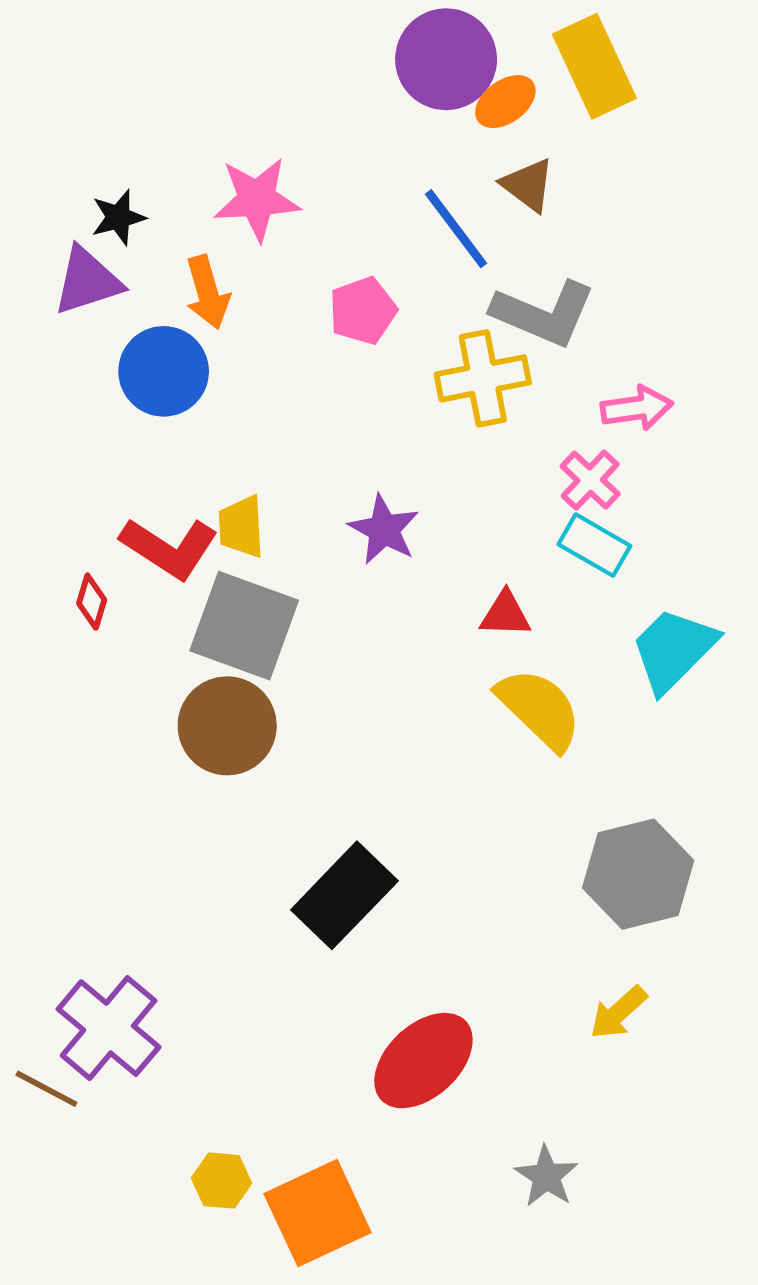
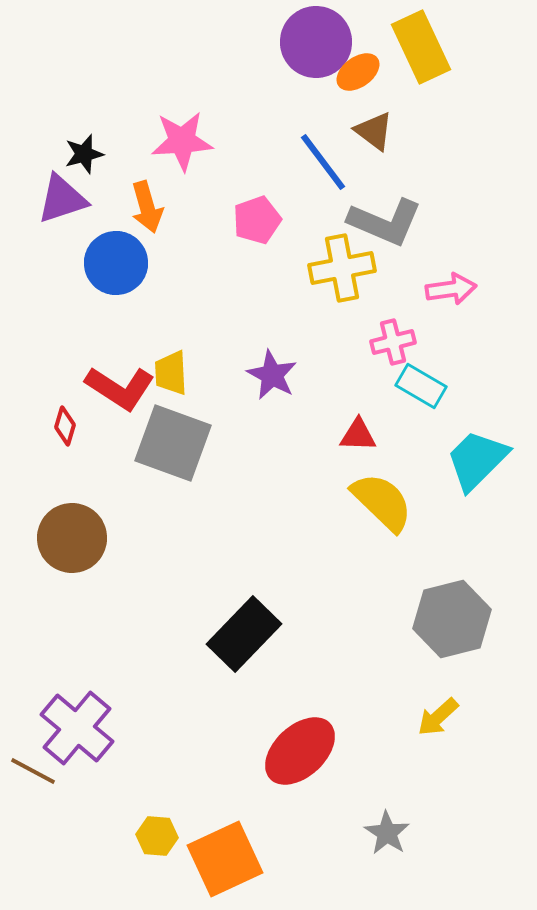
pink cross: (590, 480) -> (393, 342), moved, turned 33
brown circle: (227, 726) -> (72, 538), moved

